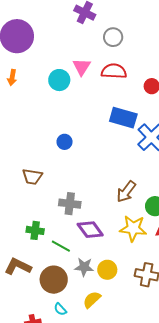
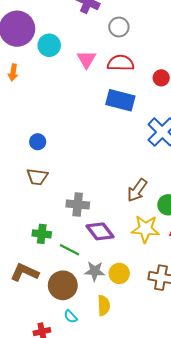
cyan circle: (59, 80) -> (49, 45), moved
blue rectangle: (123, 118) -> (120, 100), moved
blue circle: (65, 142) -> (38, 142), moved
yellow semicircle: (92, 300) -> (104, 305), turned 132

